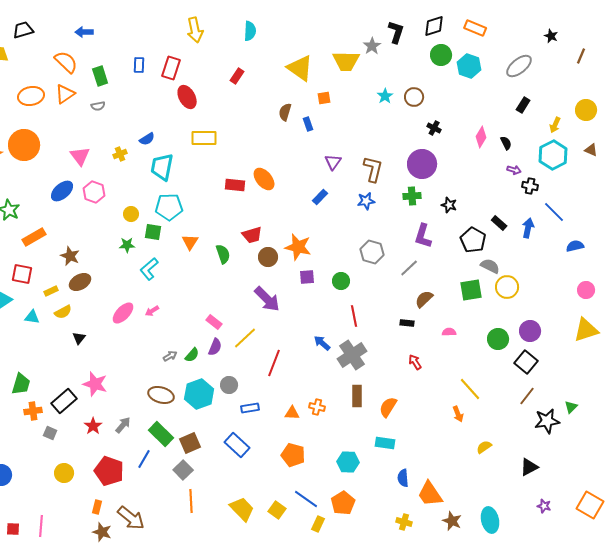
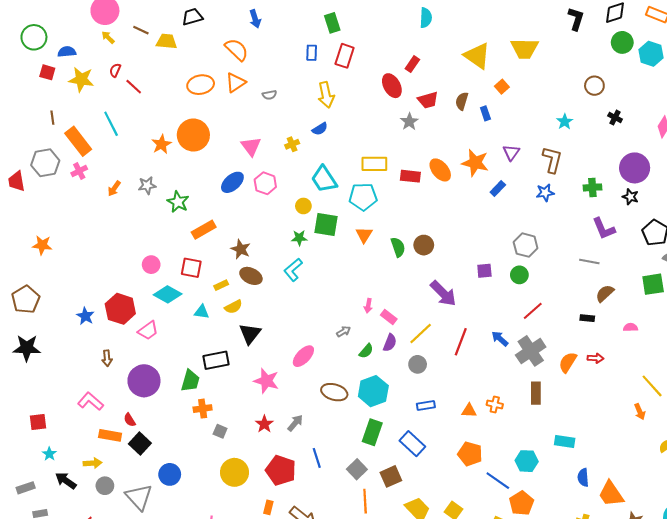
yellow arrow: (195, 30) -> (326, 95), moved
blue arrow: (84, 32) -> (255, 19), turned -108
gray star: (372, 46) -> (409, 122), moved
green rectangle: (100, 76) -> (332, 23), moved
cyan star: (385, 96) -> (565, 122), moved
red ellipse: (187, 97) -> (392, 86), moved
orange square: (324, 98) -> (502, 87), turned -32
yellow rectangle: (204, 138) -> (374, 164), moved
purple circle: (422, 164) -> (635, 168), moved
cyan trapezoid: (162, 167) -> (324, 179), moved, turned -44
cyan pentagon: (169, 207) -> (363, 197), moved
green square: (153, 232) -> (326, 224), size x1.4
red trapezoid: (252, 235) -> (428, 100), moved
purple L-shape: (423, 236) -> (604, 229), turned -40
orange star: (298, 247) -> (475, 163), moved
gray hexagon: (372, 252) -> (526, 245), moved
brown circle: (268, 257) -> (424, 245), moved
gray line: (409, 268) -> (589, 262), turned 54
cyan L-shape: (149, 269) -> (293, 270), moved
brown ellipse: (80, 282) -> (251, 276), turned 55
pink arrow: (152, 311) -> (368, 306), moved, turned -48
pink ellipse: (123, 313) -> (303, 356), moved
red line: (354, 316) -> (533, 311), turned 60
black triangle: (79, 338) -> (250, 334), size x1.6
gray arrow: (170, 356) -> (344, 331), moved
red arrow: (415, 362) -> (596, 358), turned 126
red line: (274, 363) -> (461, 342), moved
gray circle: (229, 385) -> (418, 364), moved
black rectangle: (64, 401) -> (216, 360), moved, turned 30
orange semicircle: (388, 407) -> (568, 362), moved
green rectangle: (161, 434) -> (372, 432), moved, turned 65
brown square: (190, 443) -> (391, 476), moved
blue line: (144, 459) -> (317, 458), turned -48
yellow circle: (64, 473) -> (234, 472), size x1.4
blue line: (306, 499) -> (498, 481), moved

